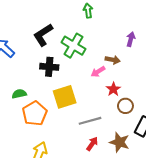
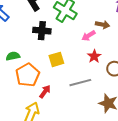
red star: (113, 89) -> (94, 56), moved
yellow square: (65, 97) -> (56, 59), size x0.7
red arrow: (92, 144) -> (45, 92), moved

